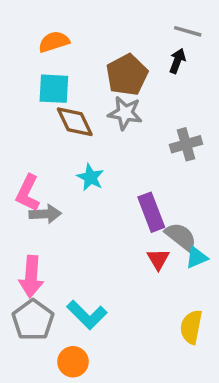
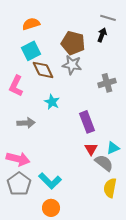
brown pentagon: (127, 75) -> (73, 43), turned -30
cyan square: (54, 89) -> (31, 51), turned -30
pink L-shape: (28, 193) -> (16, 86), moved
gray semicircle: (181, 237) -> (104, 163), moved
pink arrow: (31, 277) -> (18, 159), turned -80
orange circle: (73, 362) -> (51, 208), moved

